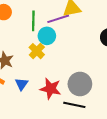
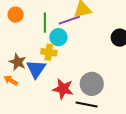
yellow cross: (37, 51) -> (49, 52), turned -35
blue triangle: (21, 84) -> (36, 69), moved, size x1.5

